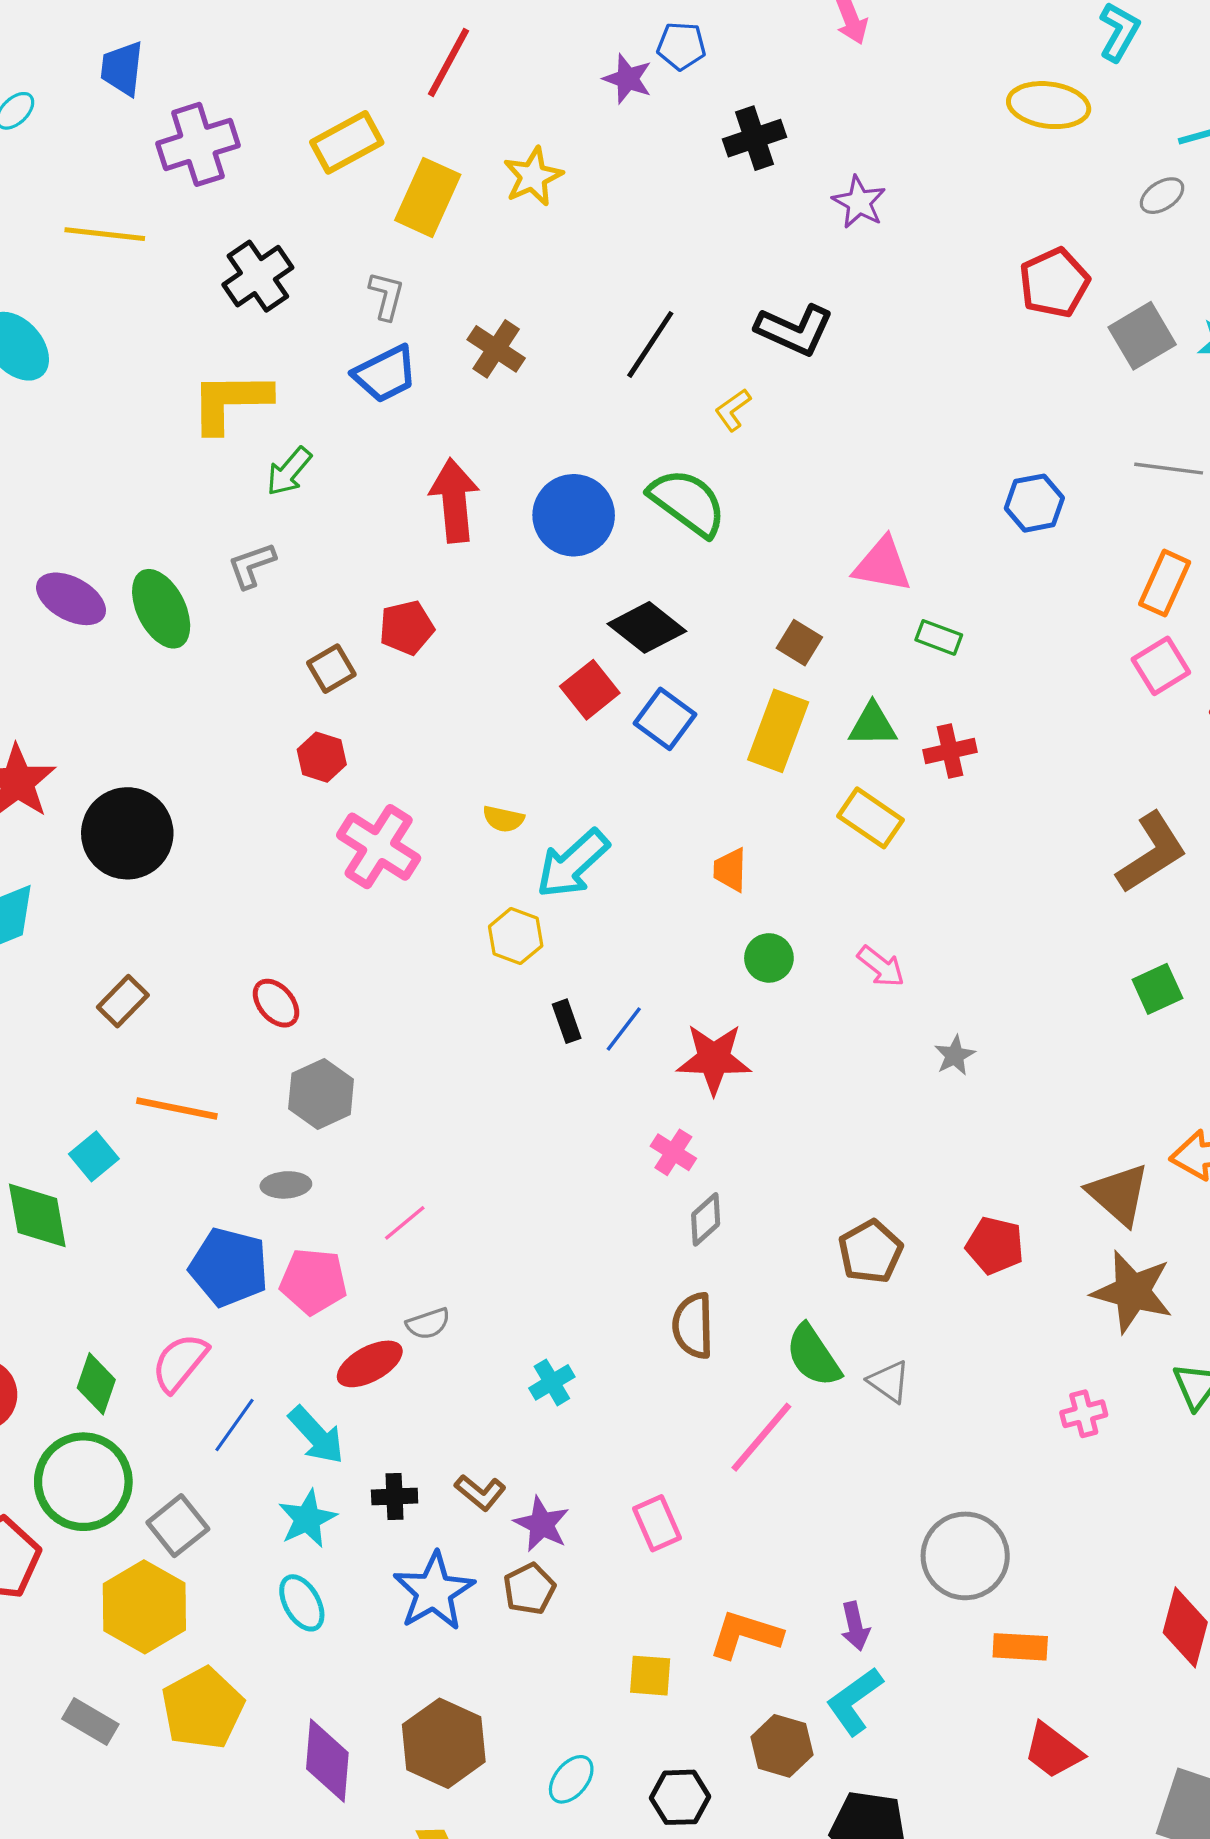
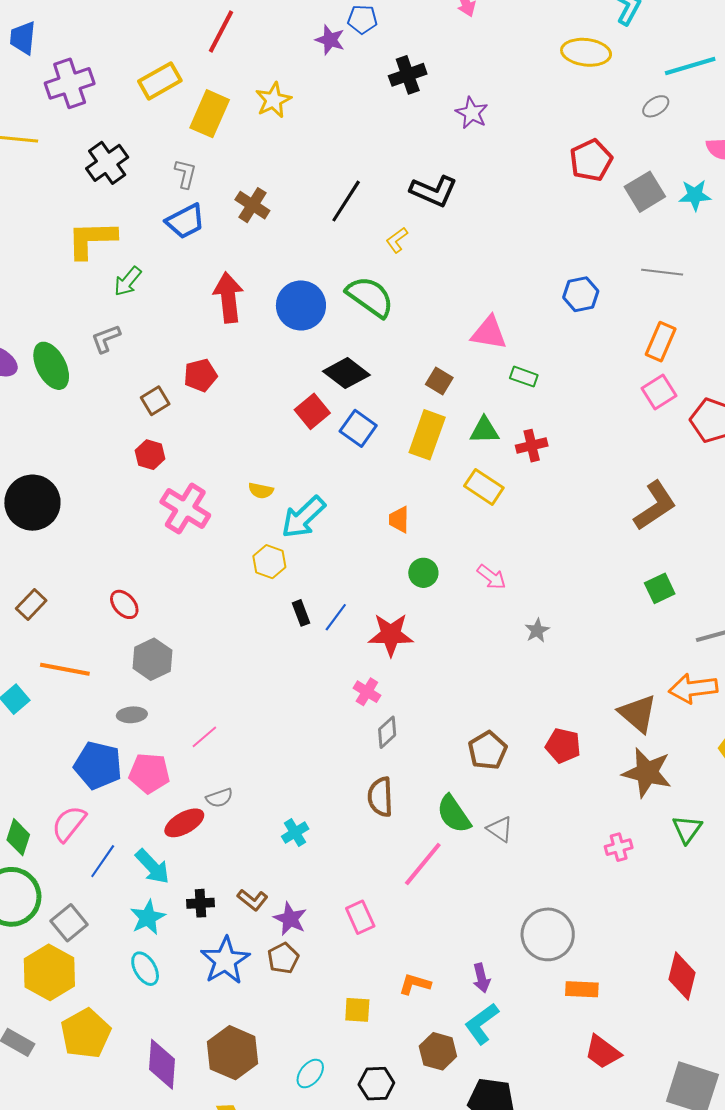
orange L-shape: (745, 1635) -> (415, 984), size x0.7

